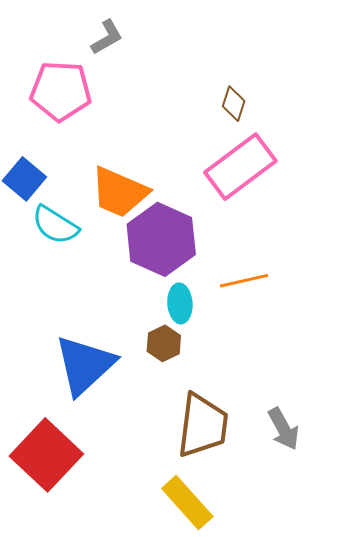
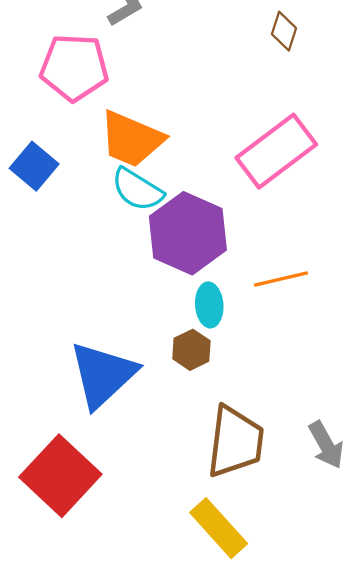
brown diamond: (234, 104) -> (284, 31), moved
orange trapezoid: (119, 192) -> (132, 139), moved
cyan semicircle: (55, 225) -> (137, 190), moved

